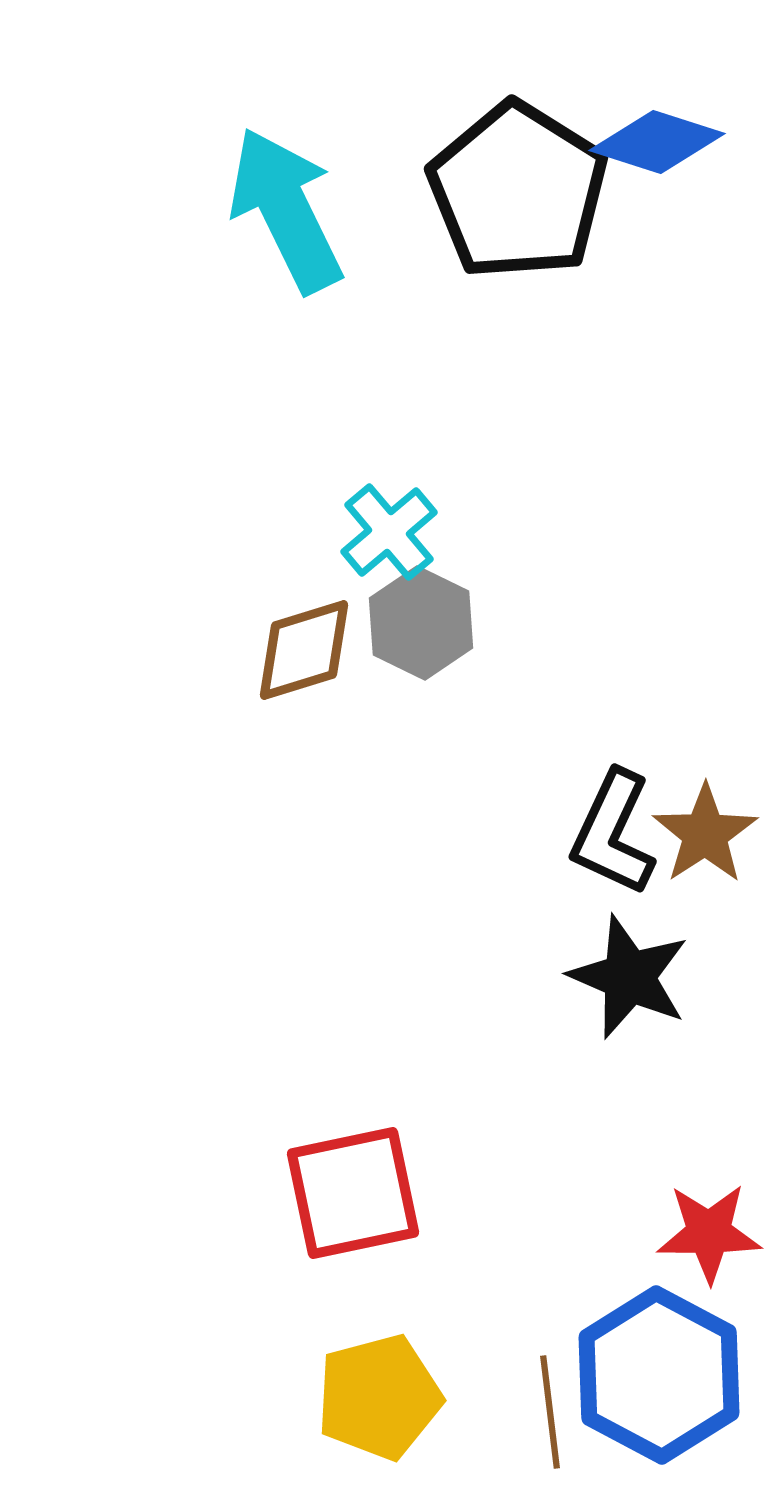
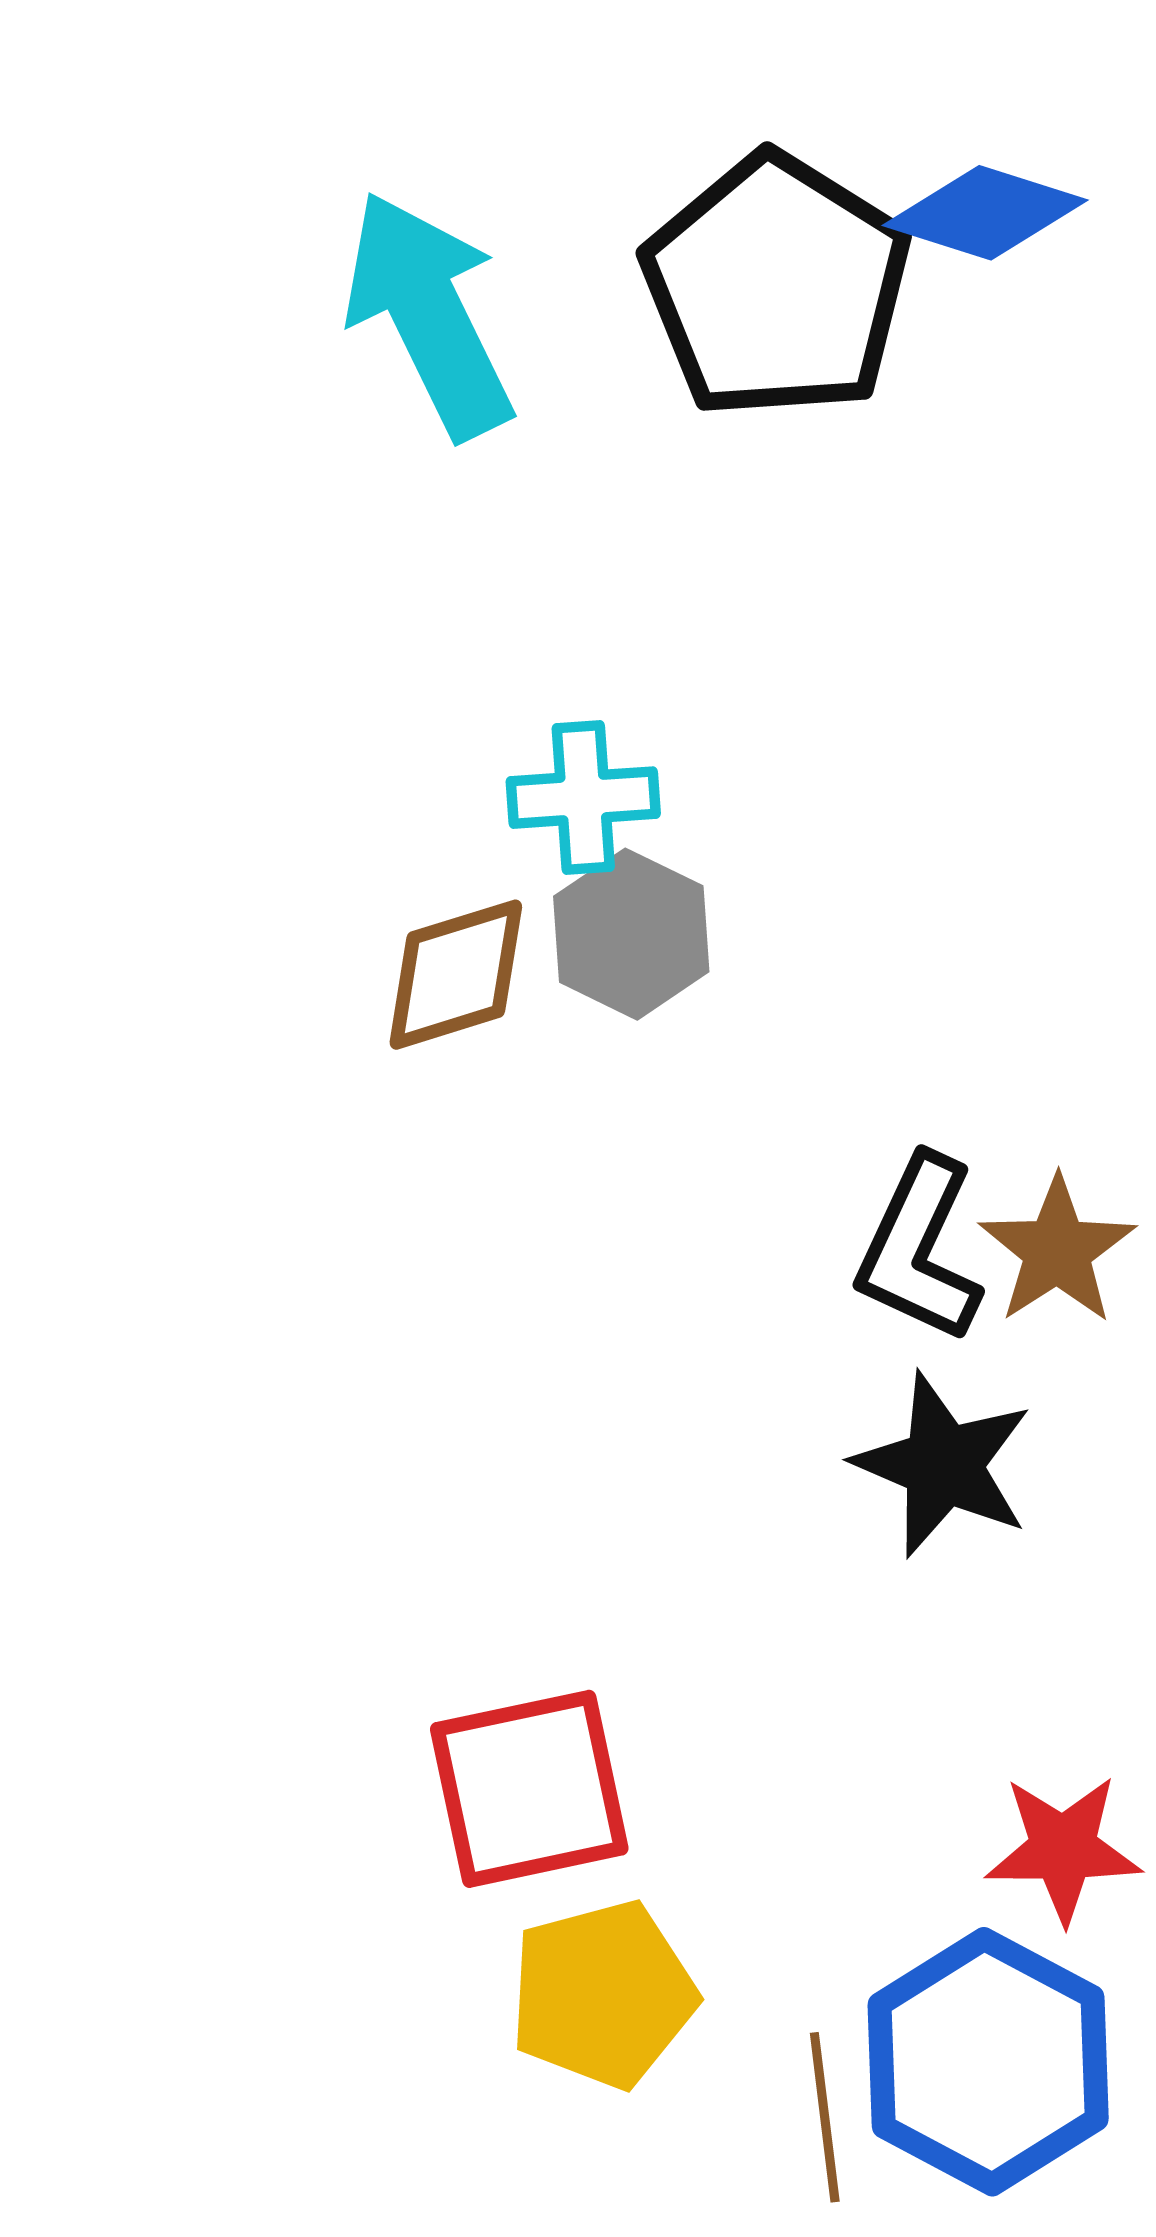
cyan cross: (389, 532) -> (583, 798), turned 36
yellow pentagon: (379, 1397) -> (603, 1994), moved

